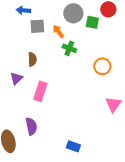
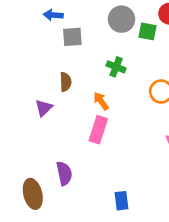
orange arrow: (58, 31) -> (101, 101), moved
pink rectangle: (40, 91) -> (98, 130), moved
blue rectangle: (73, 146) -> (122, 201), turned 64

